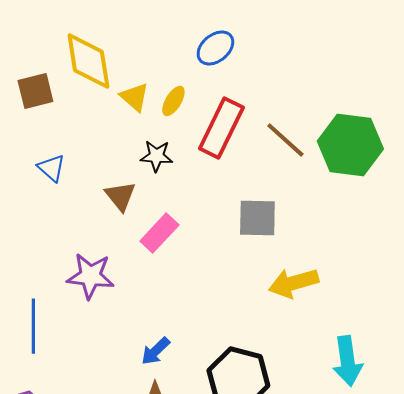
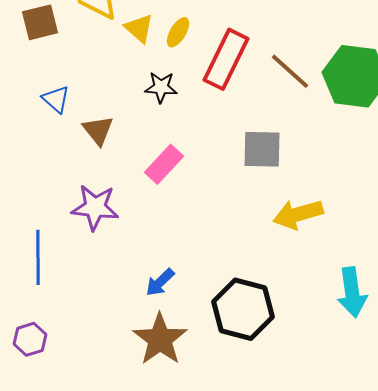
brown triangle: (120, 196) -> (98, 130), moved

